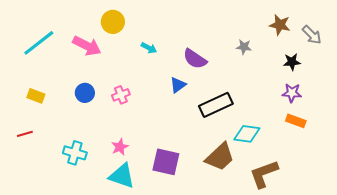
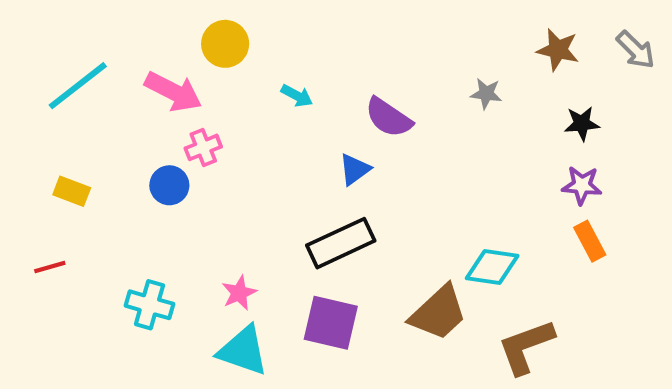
gray arrow: (312, 35) -> (636, 50), moved
pink cross: (121, 95) -> (203, 147), moved
black rectangle: (216, 105) -> (341, 243), moved
orange rectangle: (296, 121) -> (590, 241), turned 42

